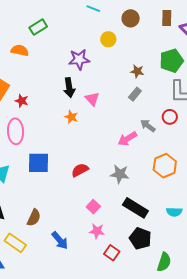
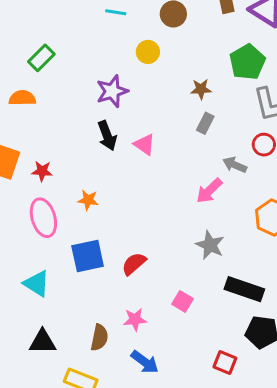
orange star: (71, 117) -> (88, 200), moved
red semicircle: (80, 170) -> (134, 264), moved
gray star: (120, 174) -> (210, 245), turned 30
pink star: (97, 231) -> (135, 320), moved

